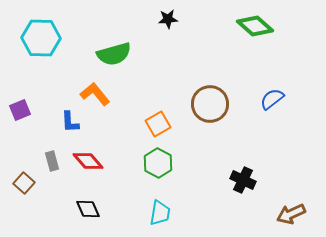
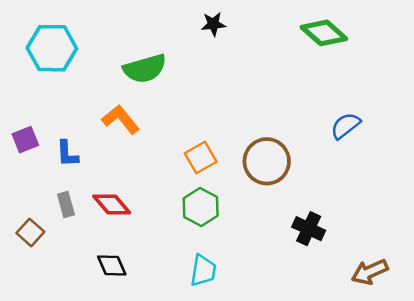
brown circle: (210, 104) -> (267, 161), moved
blue L-shape: (70, 122) -> (67, 154), moved

